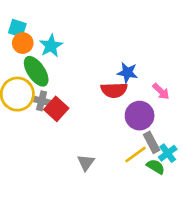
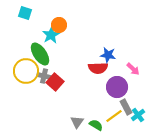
cyan square: (17, 28) -> (25, 13), moved
orange circle: (23, 43) -> (59, 25), moved
green semicircle: (156, 167) -> (96, 125), moved

